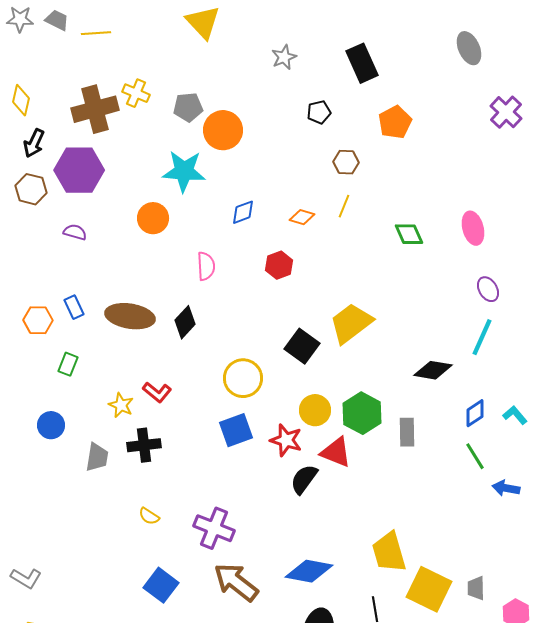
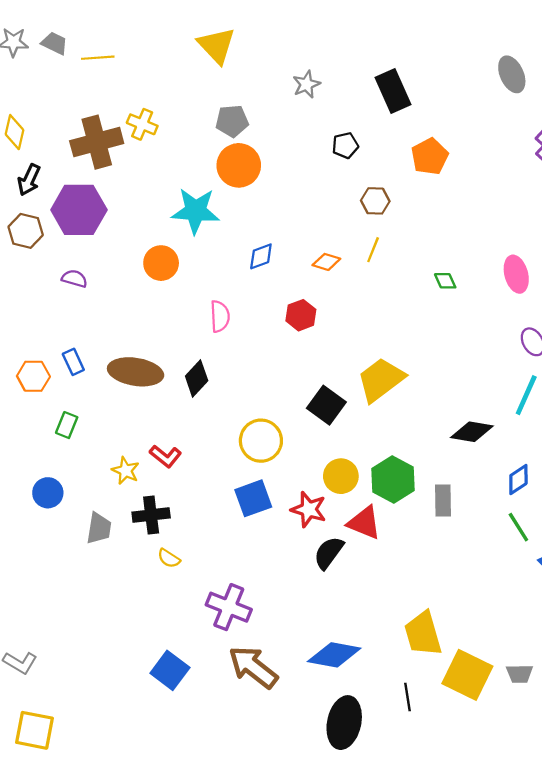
gray pentagon: (188, 107) -> (232, 121), moved
green diamond: (409, 234) -> (445, 281), size x0.7
yellow semicircle: (149, 516) -> (169, 558), moved
gray trapezoid: (476, 588) -> (520, 674), turned -90

